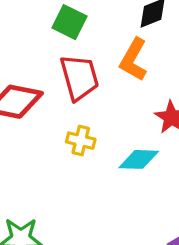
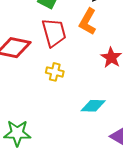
cyan diamond: (139, 159) -> (93, 106), moved

